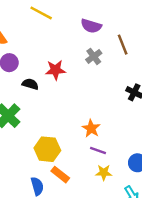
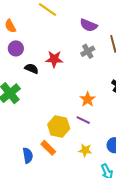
orange star: (91, 128) -> (88, 99), moved
yellow hexagon: (47, 149) -> (59, 126), moved
purple line: (98, 150) -> (83, 120), moved

